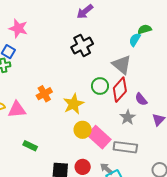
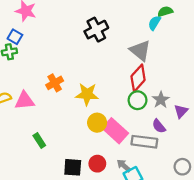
green circle: (100, 86) -> (138, 100), moved
purple semicircle: (141, 99) -> (159, 126), moved
yellow star: (74, 104) -> (87, 94), turned 30
gray star: (128, 117) -> (161, 100), moved
green rectangle: (30, 146) -> (39, 140), turned 32

